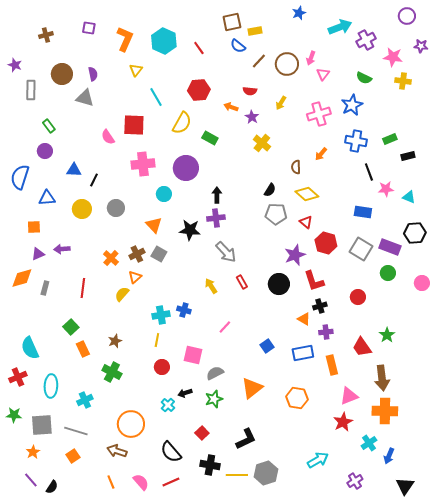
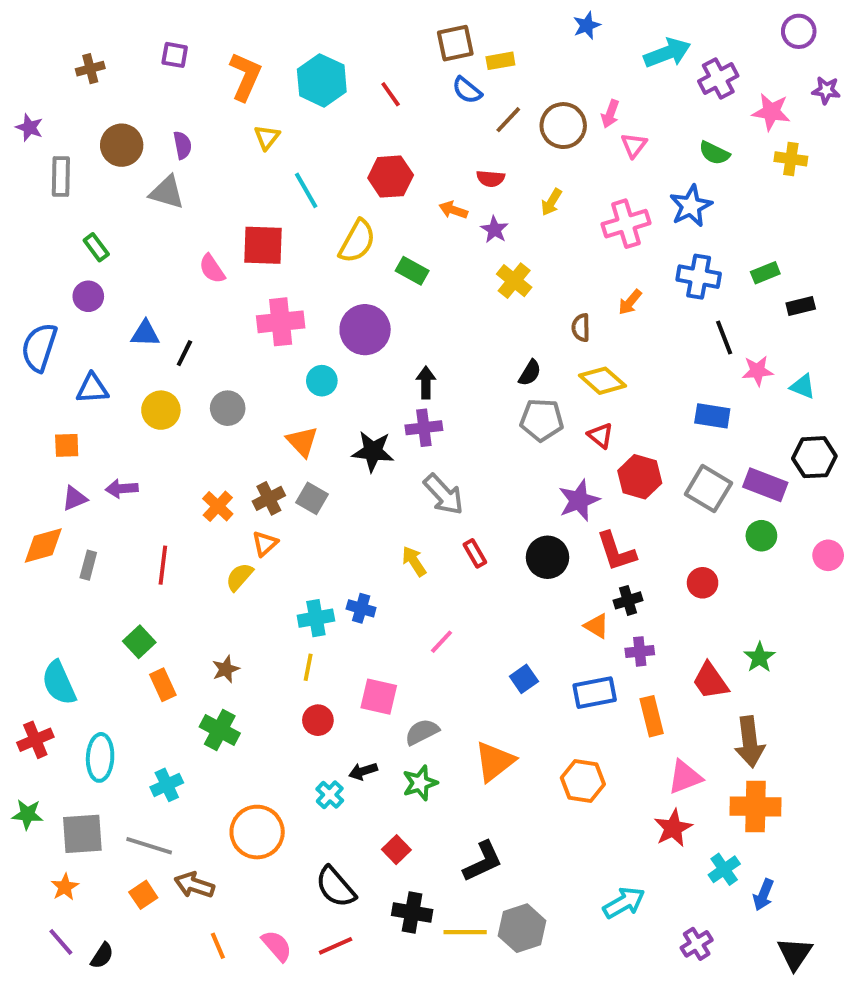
brown arrow: (117, 451) -> (194, 885), moved

